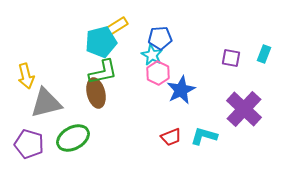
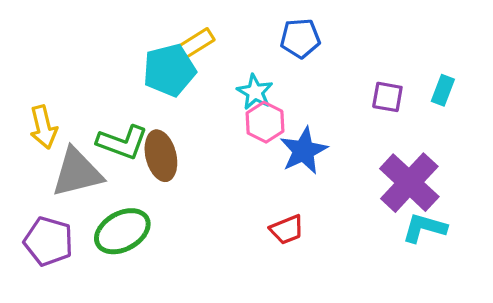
blue pentagon: (160, 38) -> (300, 38), moved
green L-shape: (103, 72) -> (122, 142), moved, turned 32
cyan L-shape: (204, 136) -> (424, 228), moved

